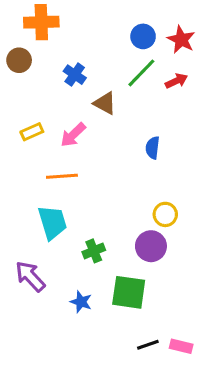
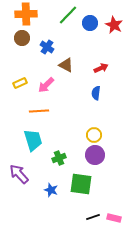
brown circle: (19, 60) -> (22, 38), moved
green line: (141, 73) -> (68, 15), moved
red arrow: (176, 81) -> (101, 68), moved
yellow circle: (165, 214) -> (94, 135), moved

